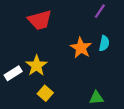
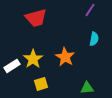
orange star: (81, 48) -> (65, 57), moved
yellow square: (45, 93) -> (41, 84), turned 32

